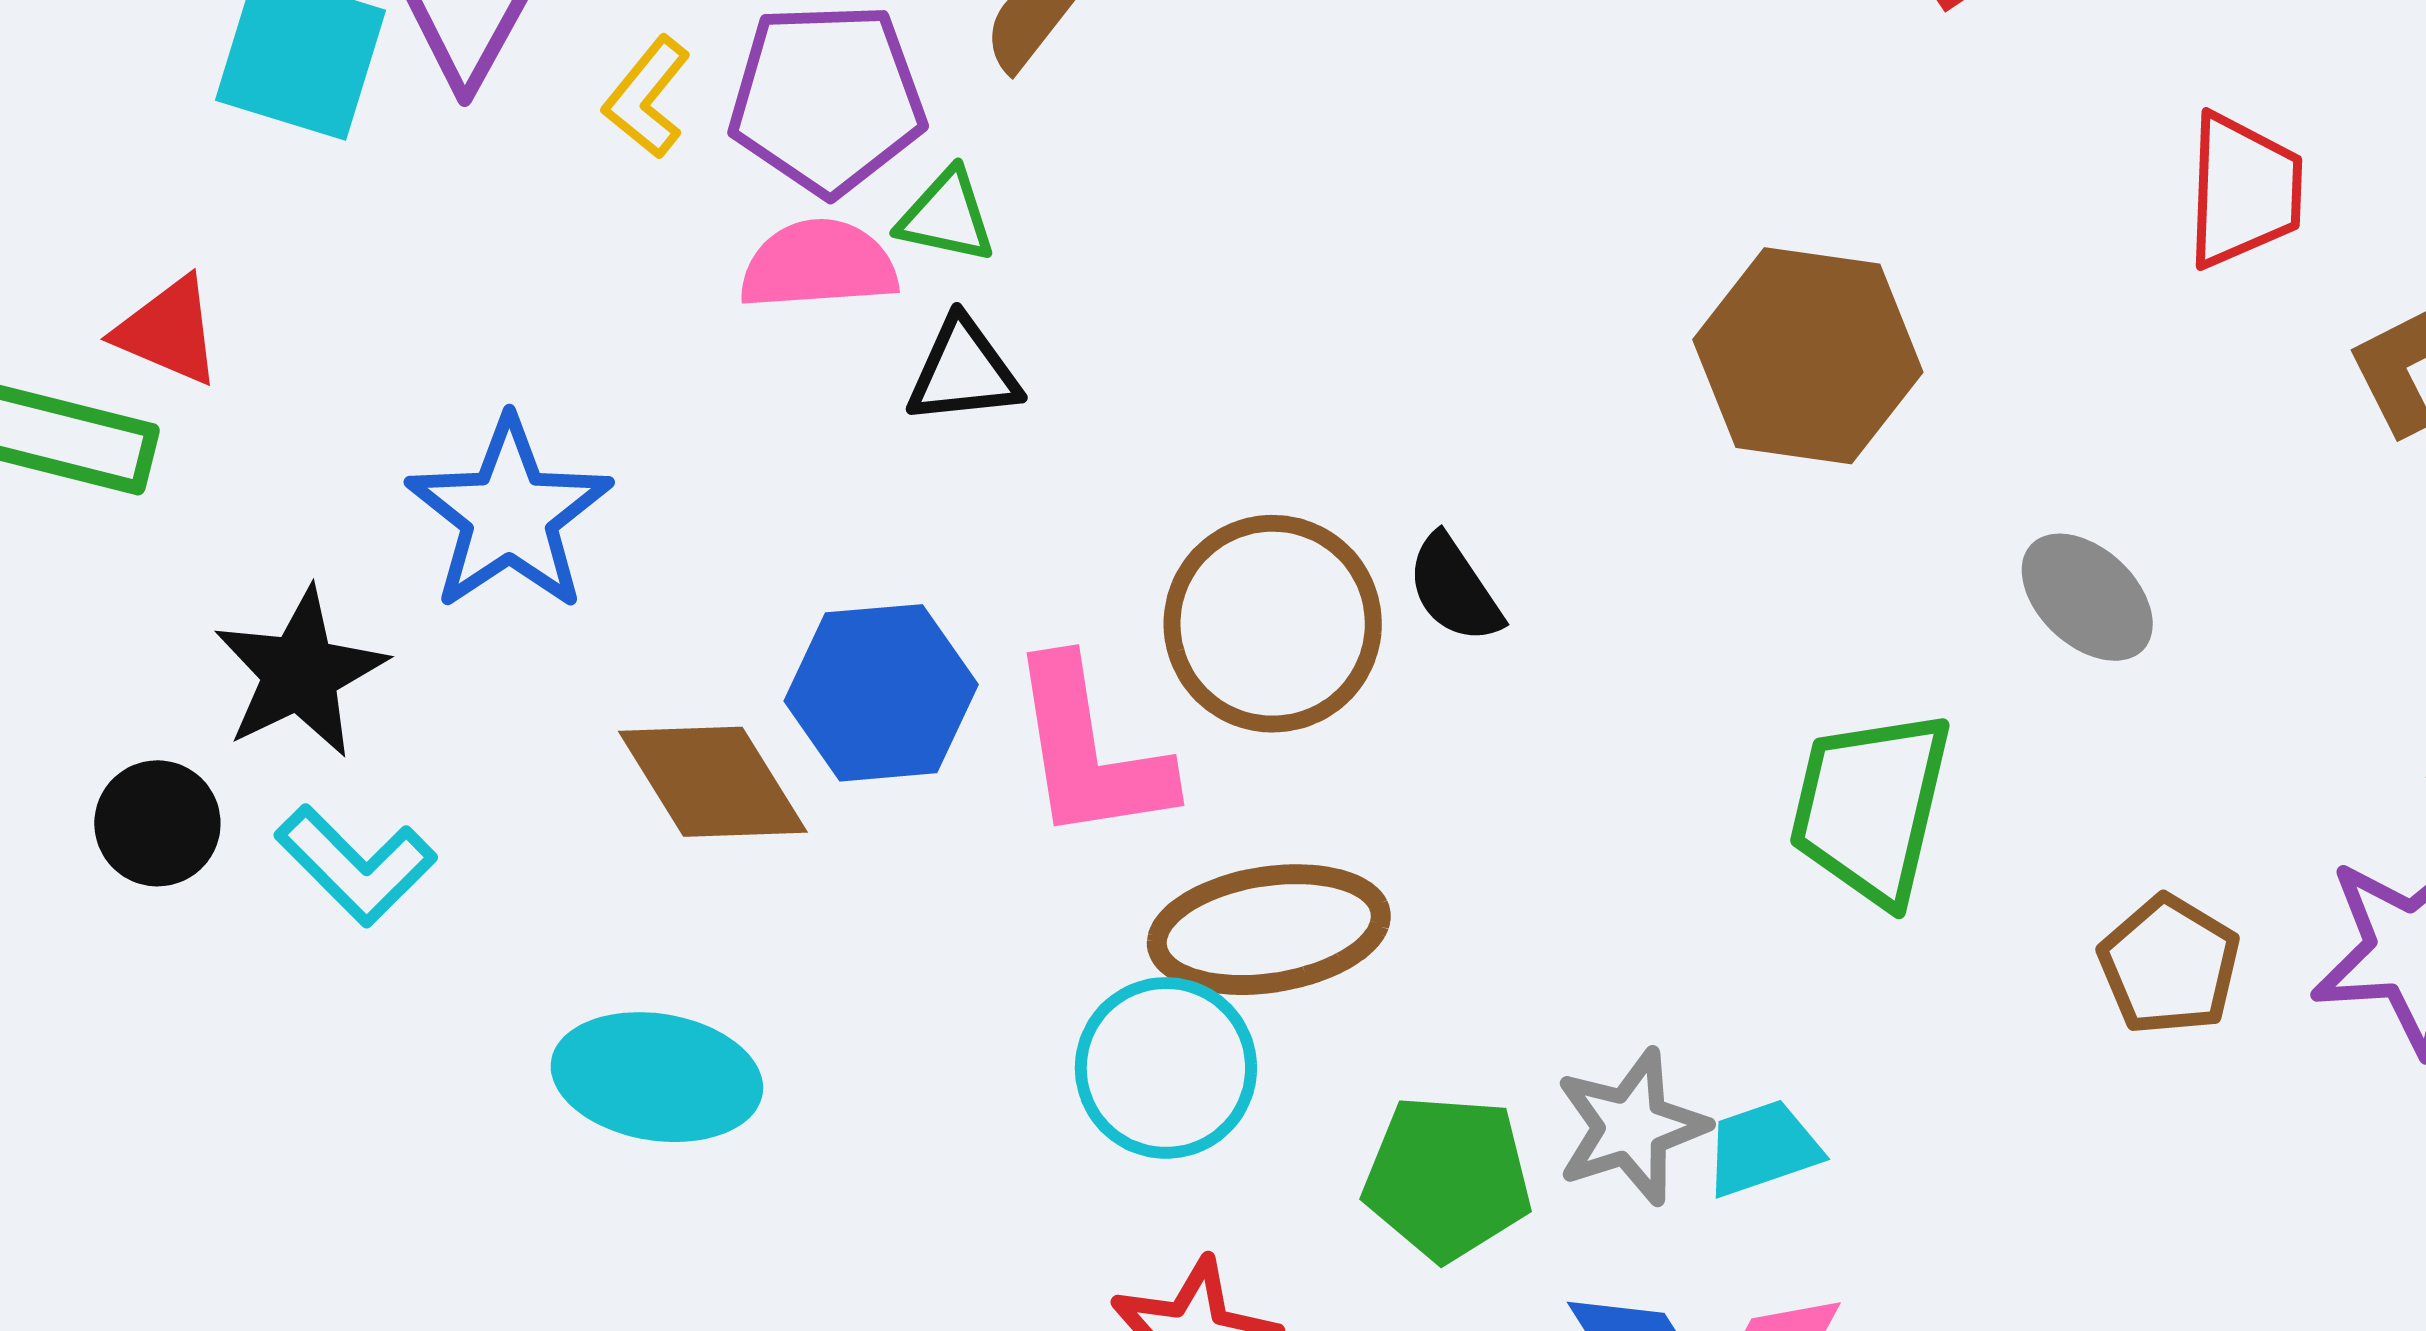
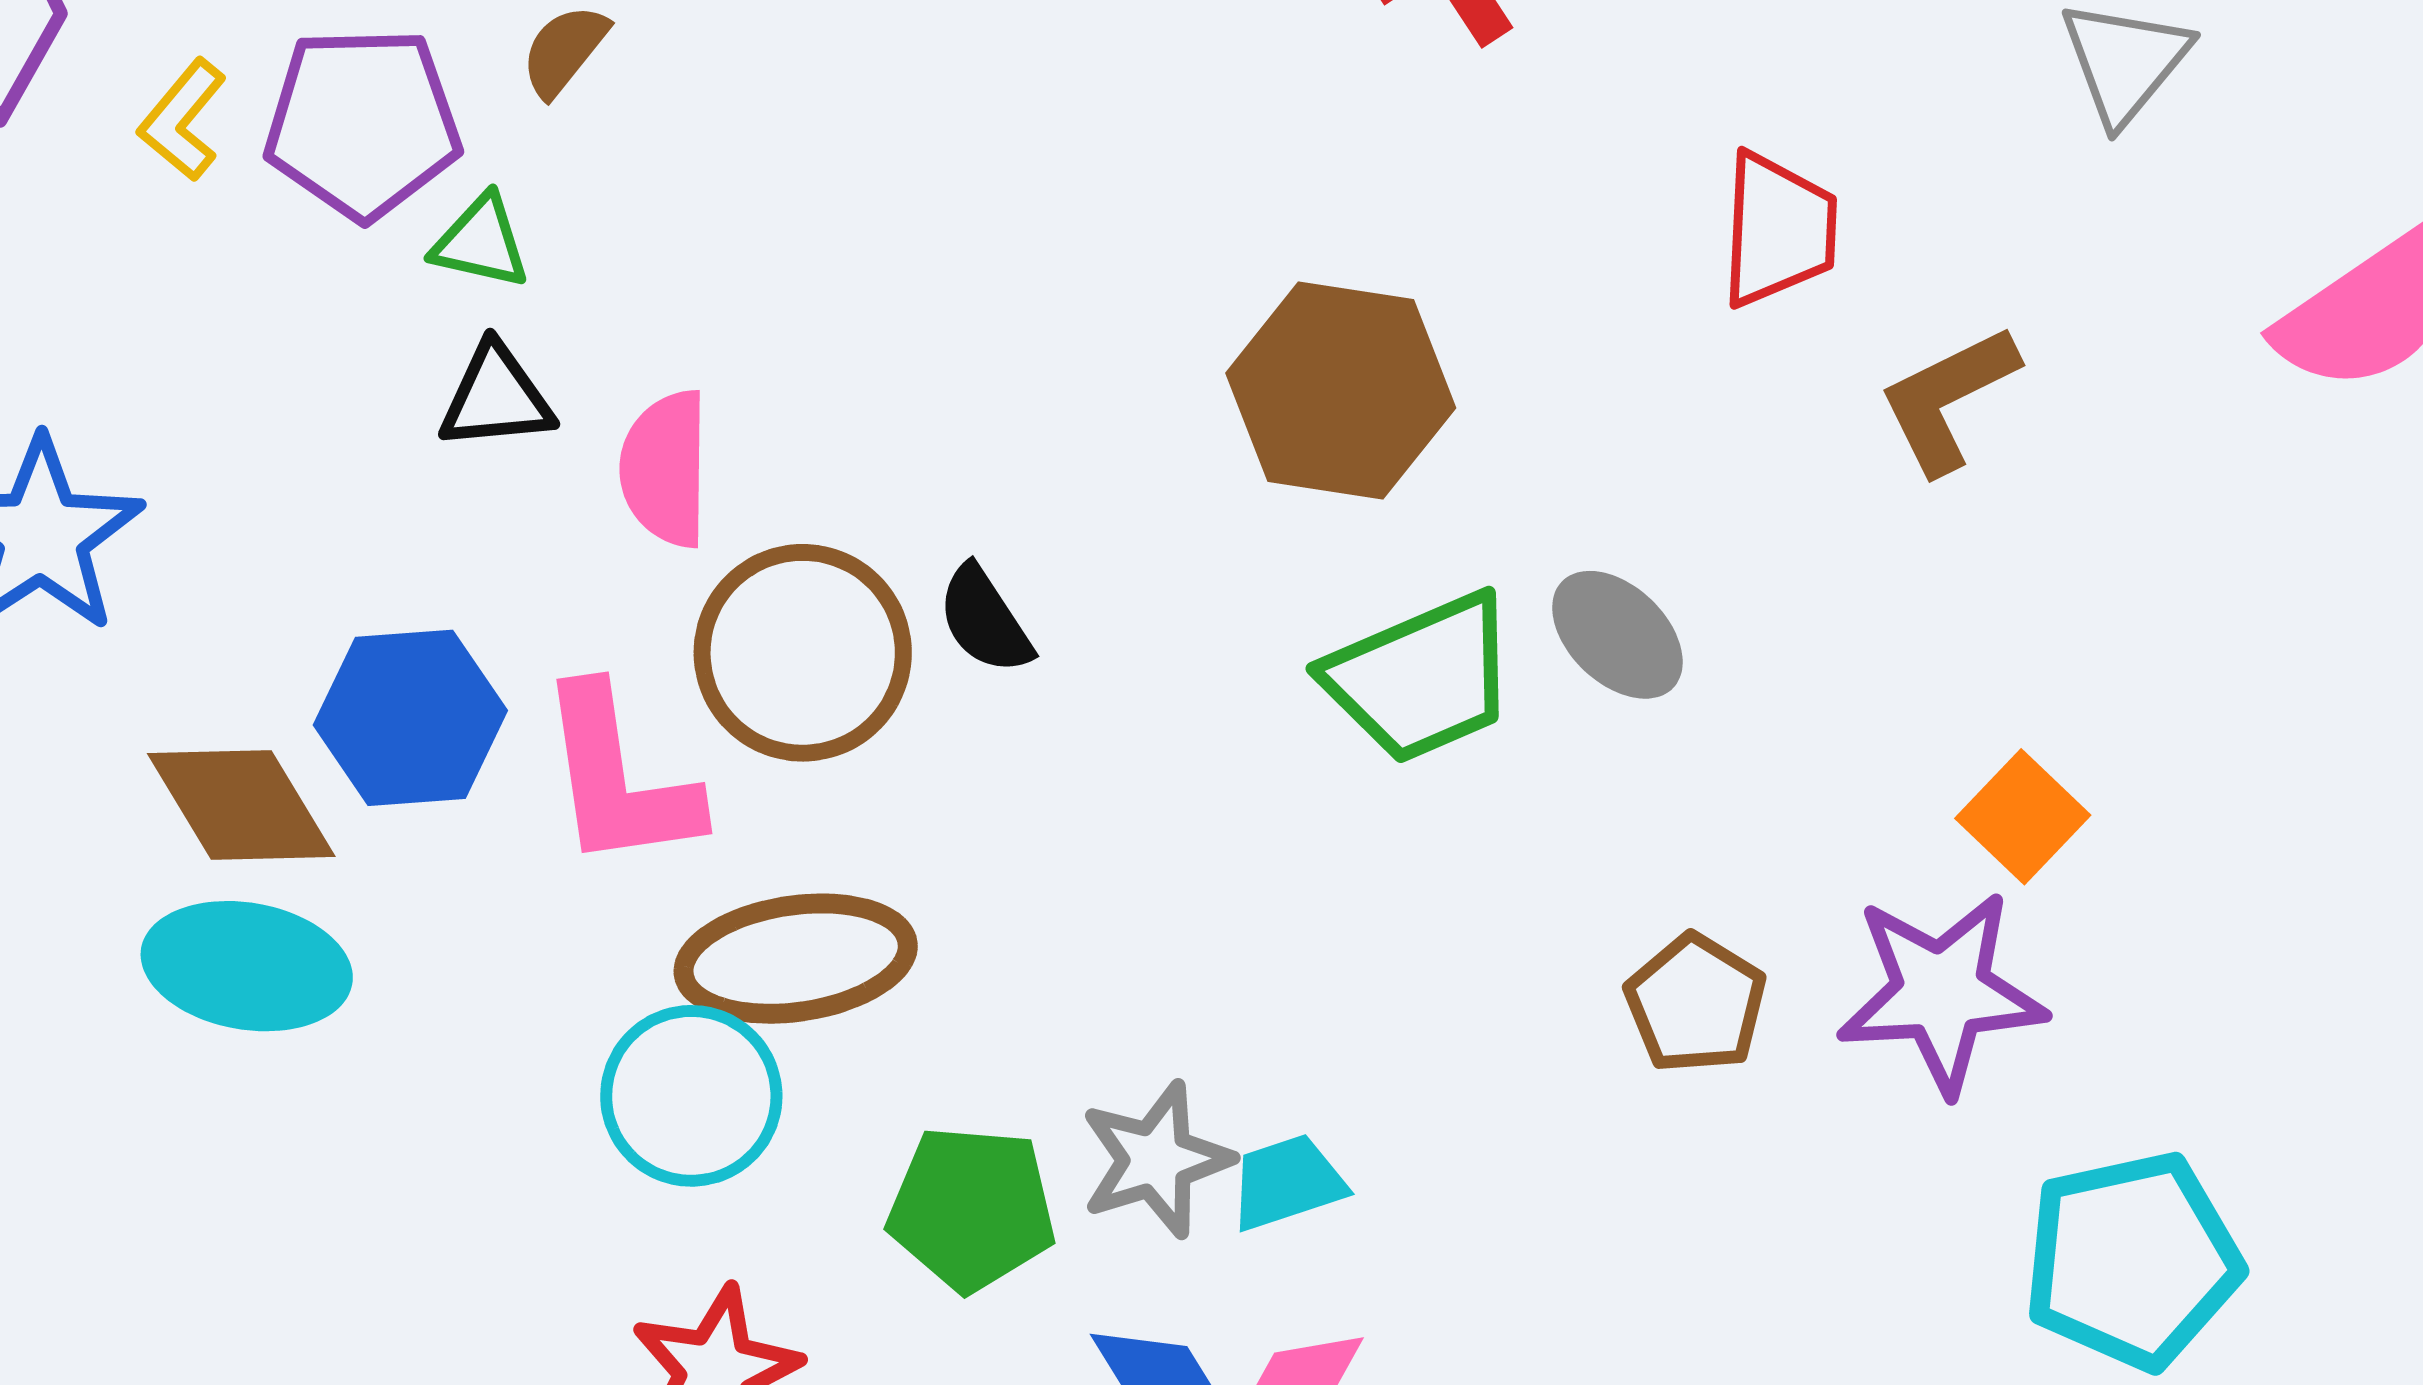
pink semicircle: (819, 265) -> (665, 469), moved, turned -86
green trapezoid: (1871, 807) -> (1421, 678), moved, turned -127
cyan ellipse: (657, 1077) -> (247, 966), moved

